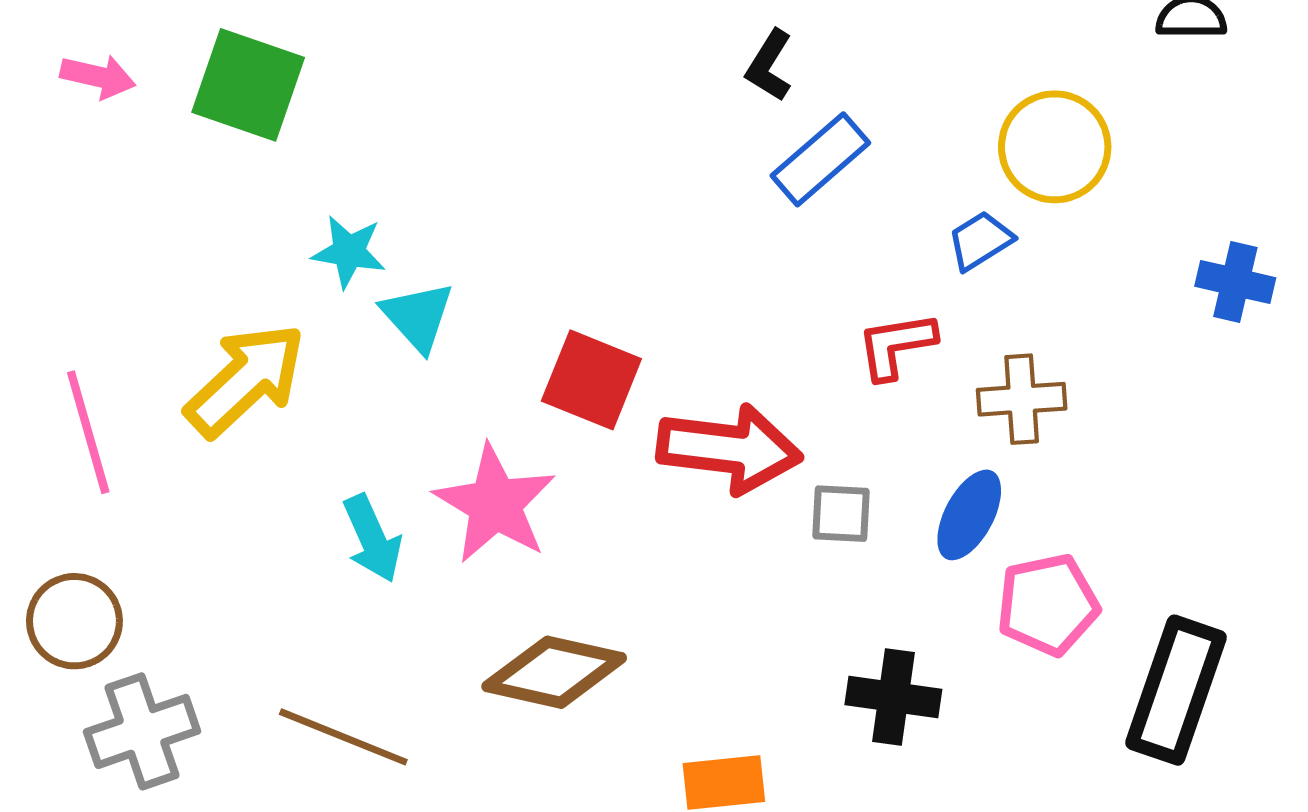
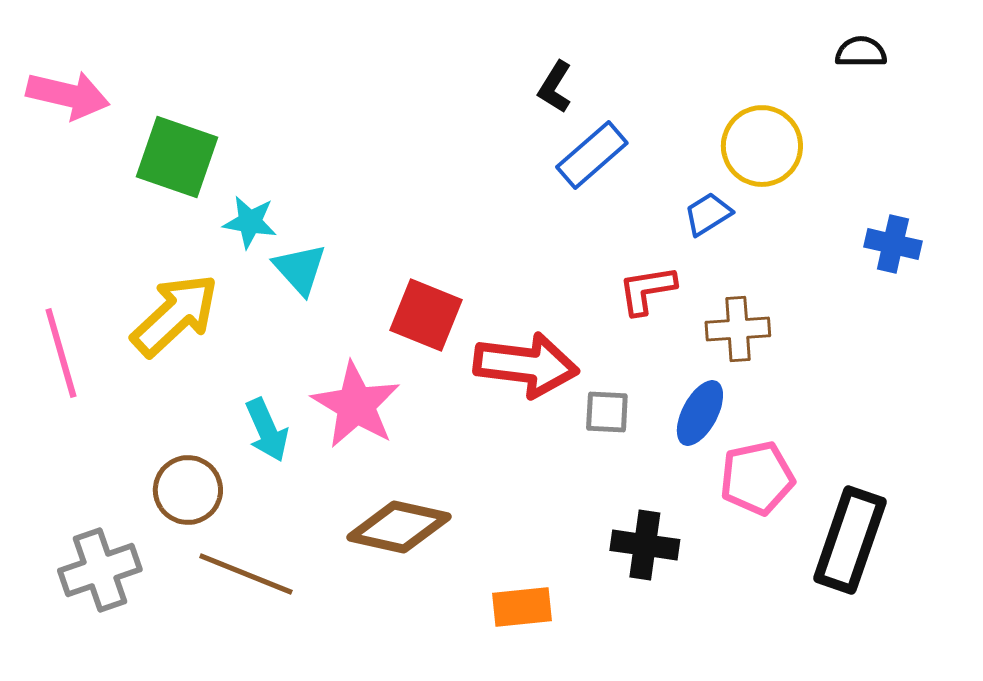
pink arrow: (98, 77) -> (68, 95), size x1.5
green square: (248, 85) -> (177, 157), moved
brown circle: (74, 621) -> (188, 490), moved

